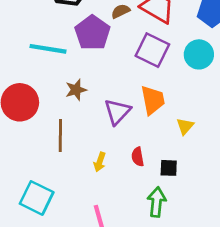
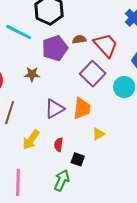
cyan line: (48, 49) -> (19, 32), moved
brown star: (76, 90) -> (32, 74), moved
yellow arrow: (100, 162) -> (31, 140), size x1.5

